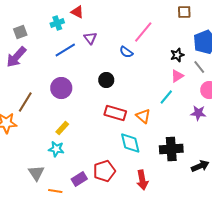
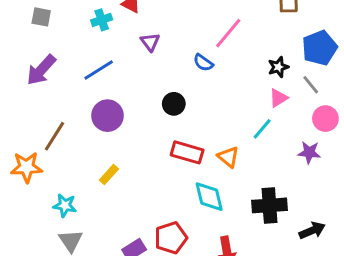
gray square: (20, 32) -> (41, 17), moved, turned 32
blue line: (65, 50) -> (99, 70), moved
cyan star: (56, 149) -> (65, 205), moved

